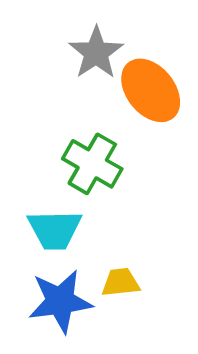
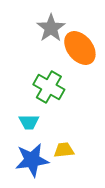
cyan trapezoid: (55, 230) -> (29, 122), size x0.7

